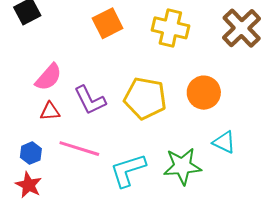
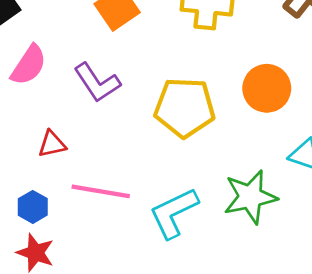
pink semicircle: (48, 77) -> (29, 65), moved
purple L-shape: (90, 100) -> (97, 83), moved

